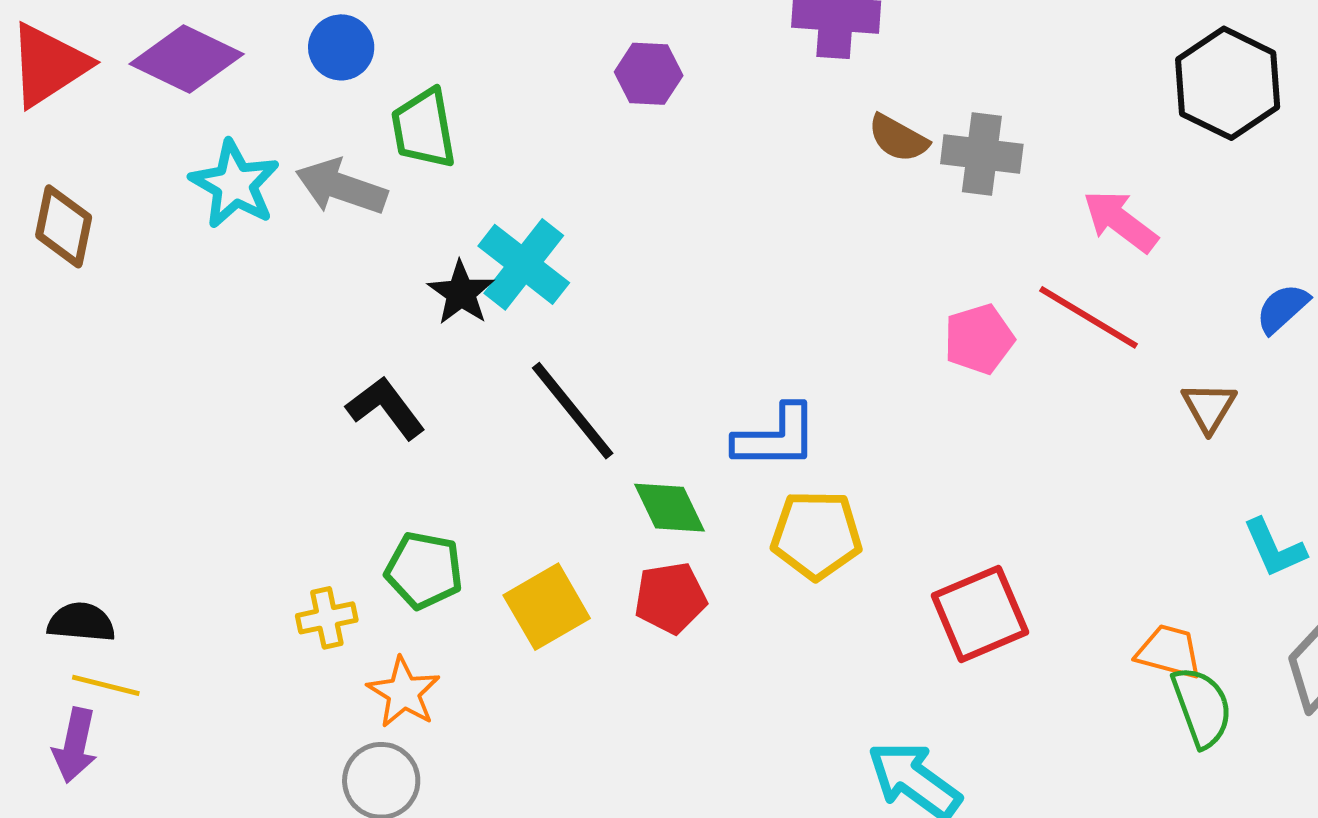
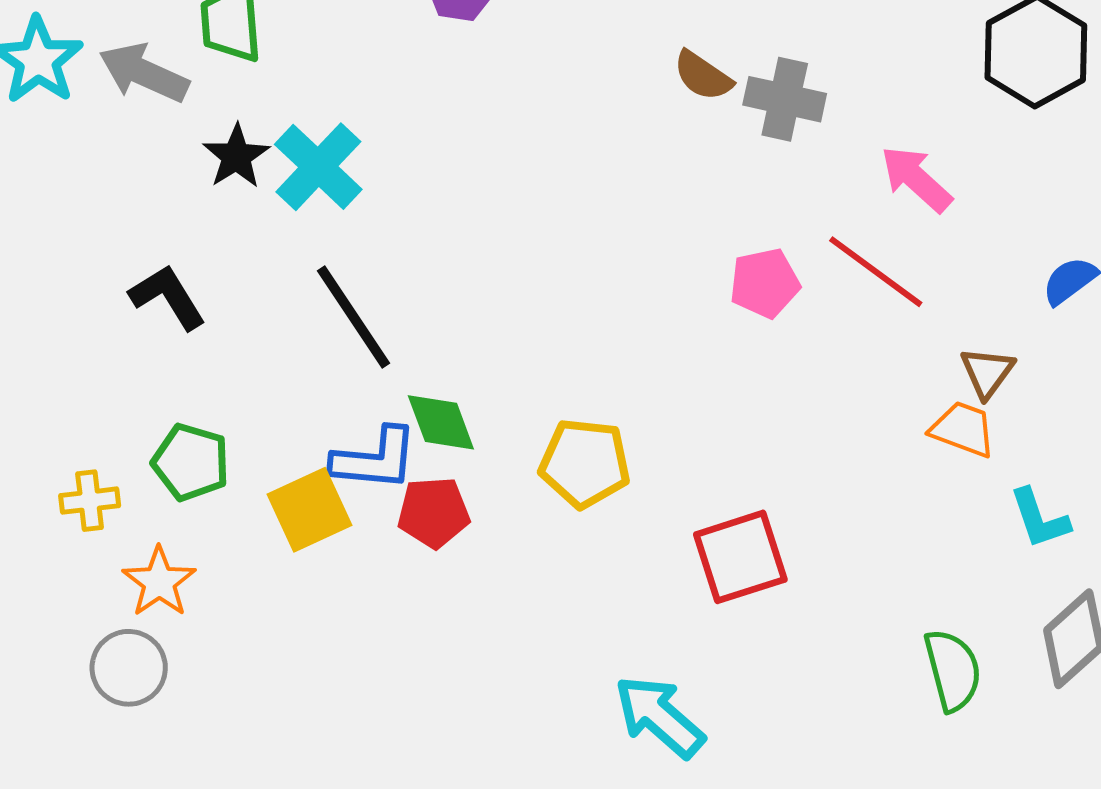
black star: (461, 293) -> (236, 156), moved
blue L-shape: (776, 437) -> (375, 459), moved
orange trapezoid: (1169, 652) -> (963, 429), moved

